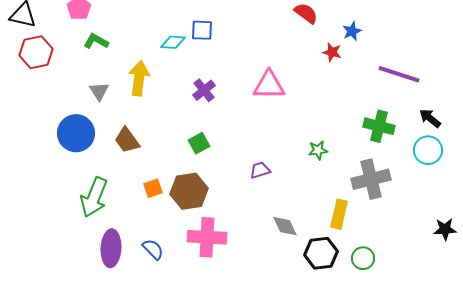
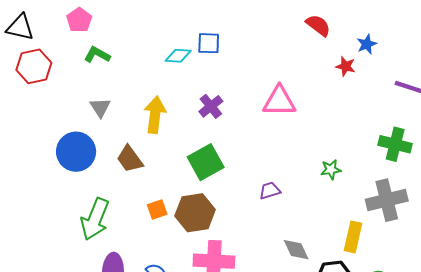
yellow arrow: (139, 78) -> (155, 115), moved
green square: (199, 143) -> (206, 162), size x1.6

